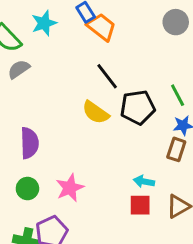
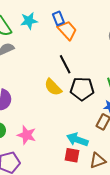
cyan arrow: (144, 181) -> (77, 140), size x1.5
pink star: (70, 188) -> (27, 135), turned 30

